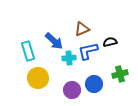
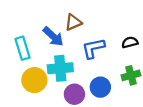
brown triangle: (82, 29) -> (73, 22), moved
black semicircle: (110, 42) -> (130, 42), moved
cyan cross: (69, 58) -> (60, 68), moved, size x1.5

